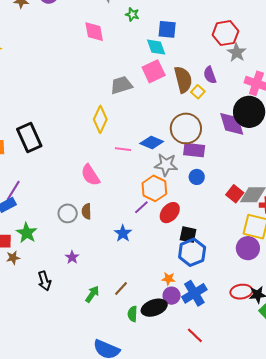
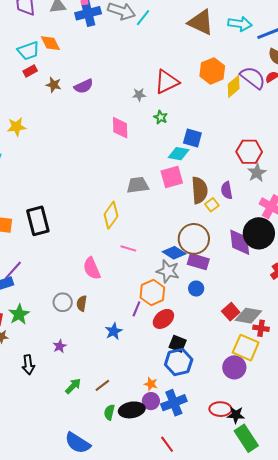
cyan diamond: (156, 47) -> (179, 154), turned -70
blue diamond: (152, 142) -> (174, 253), moved
purple line: (141, 207) -> (136, 309), turned -35

